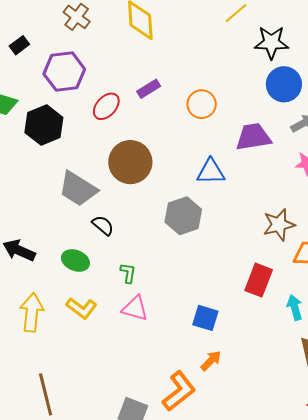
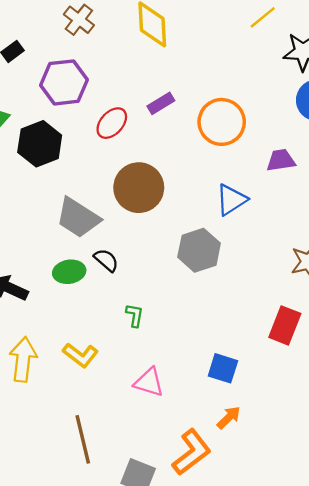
orange circle: (202, 104) -> (222, 122), size x1.4
purple trapezoid: (253, 137) -> (281, 160), size x0.7
blue triangle: (211, 172) -> (231, 200), turned -32
green ellipse: (75, 260) -> (69, 272), moved, turned -32
pink triangle: (135, 308) -> (149, 382), moved
brown line: (46, 394) -> (83, 439), moved

